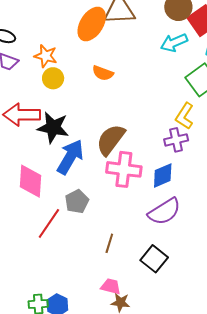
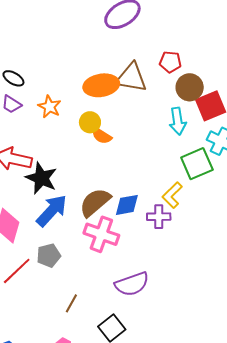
orange ellipse: (92, 24) -> (101, 85), turned 36
cyan arrow: (174, 43) -> (178, 121), turned -88
yellow circle: (53, 78) -> (90, 122), moved
blue diamond: (163, 176) -> (127, 205), moved

